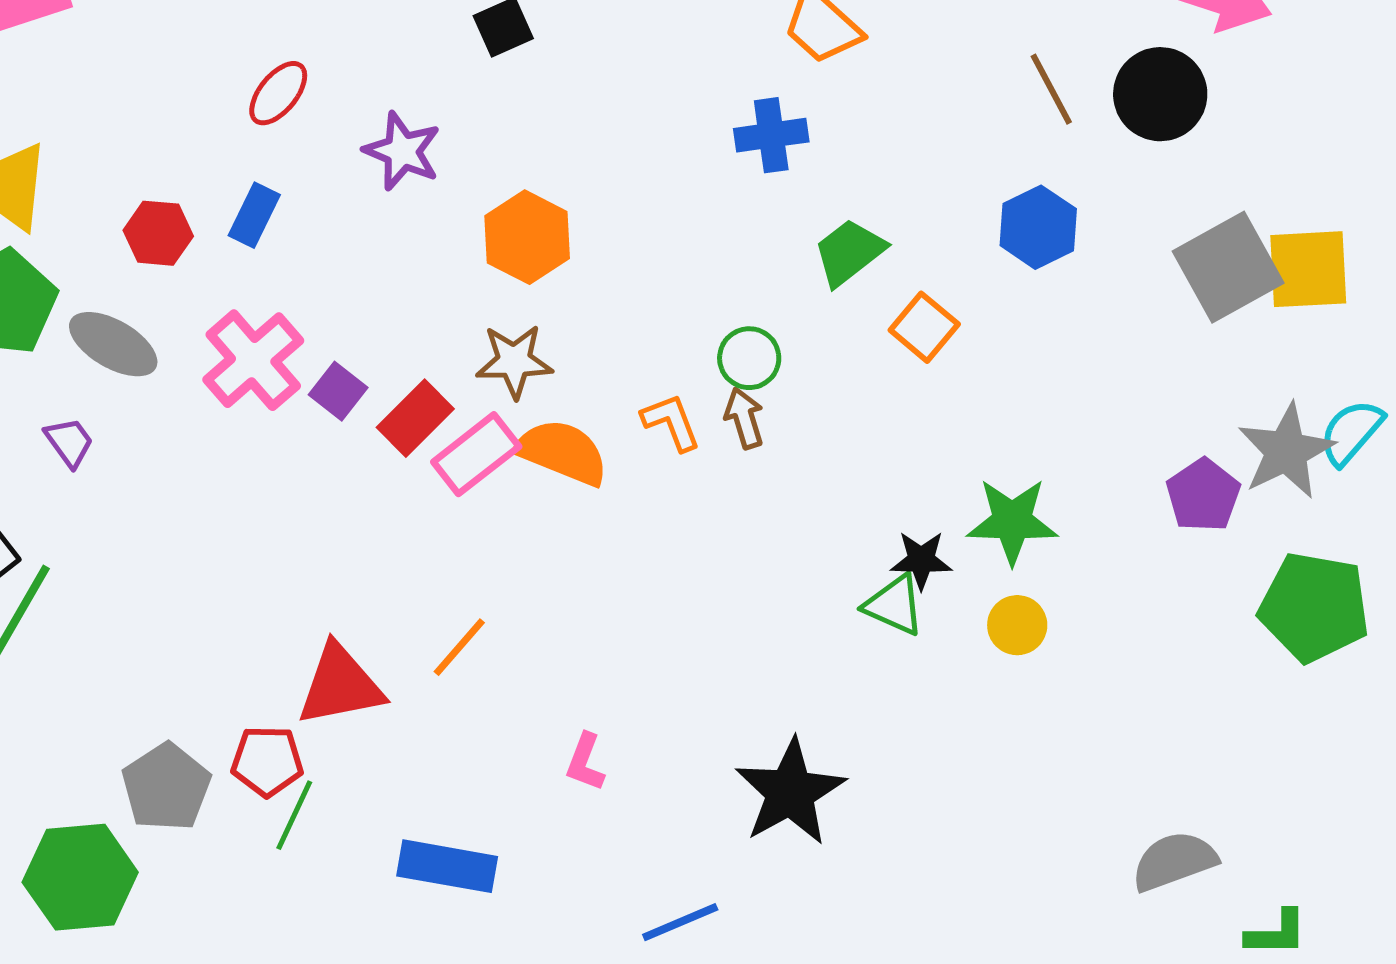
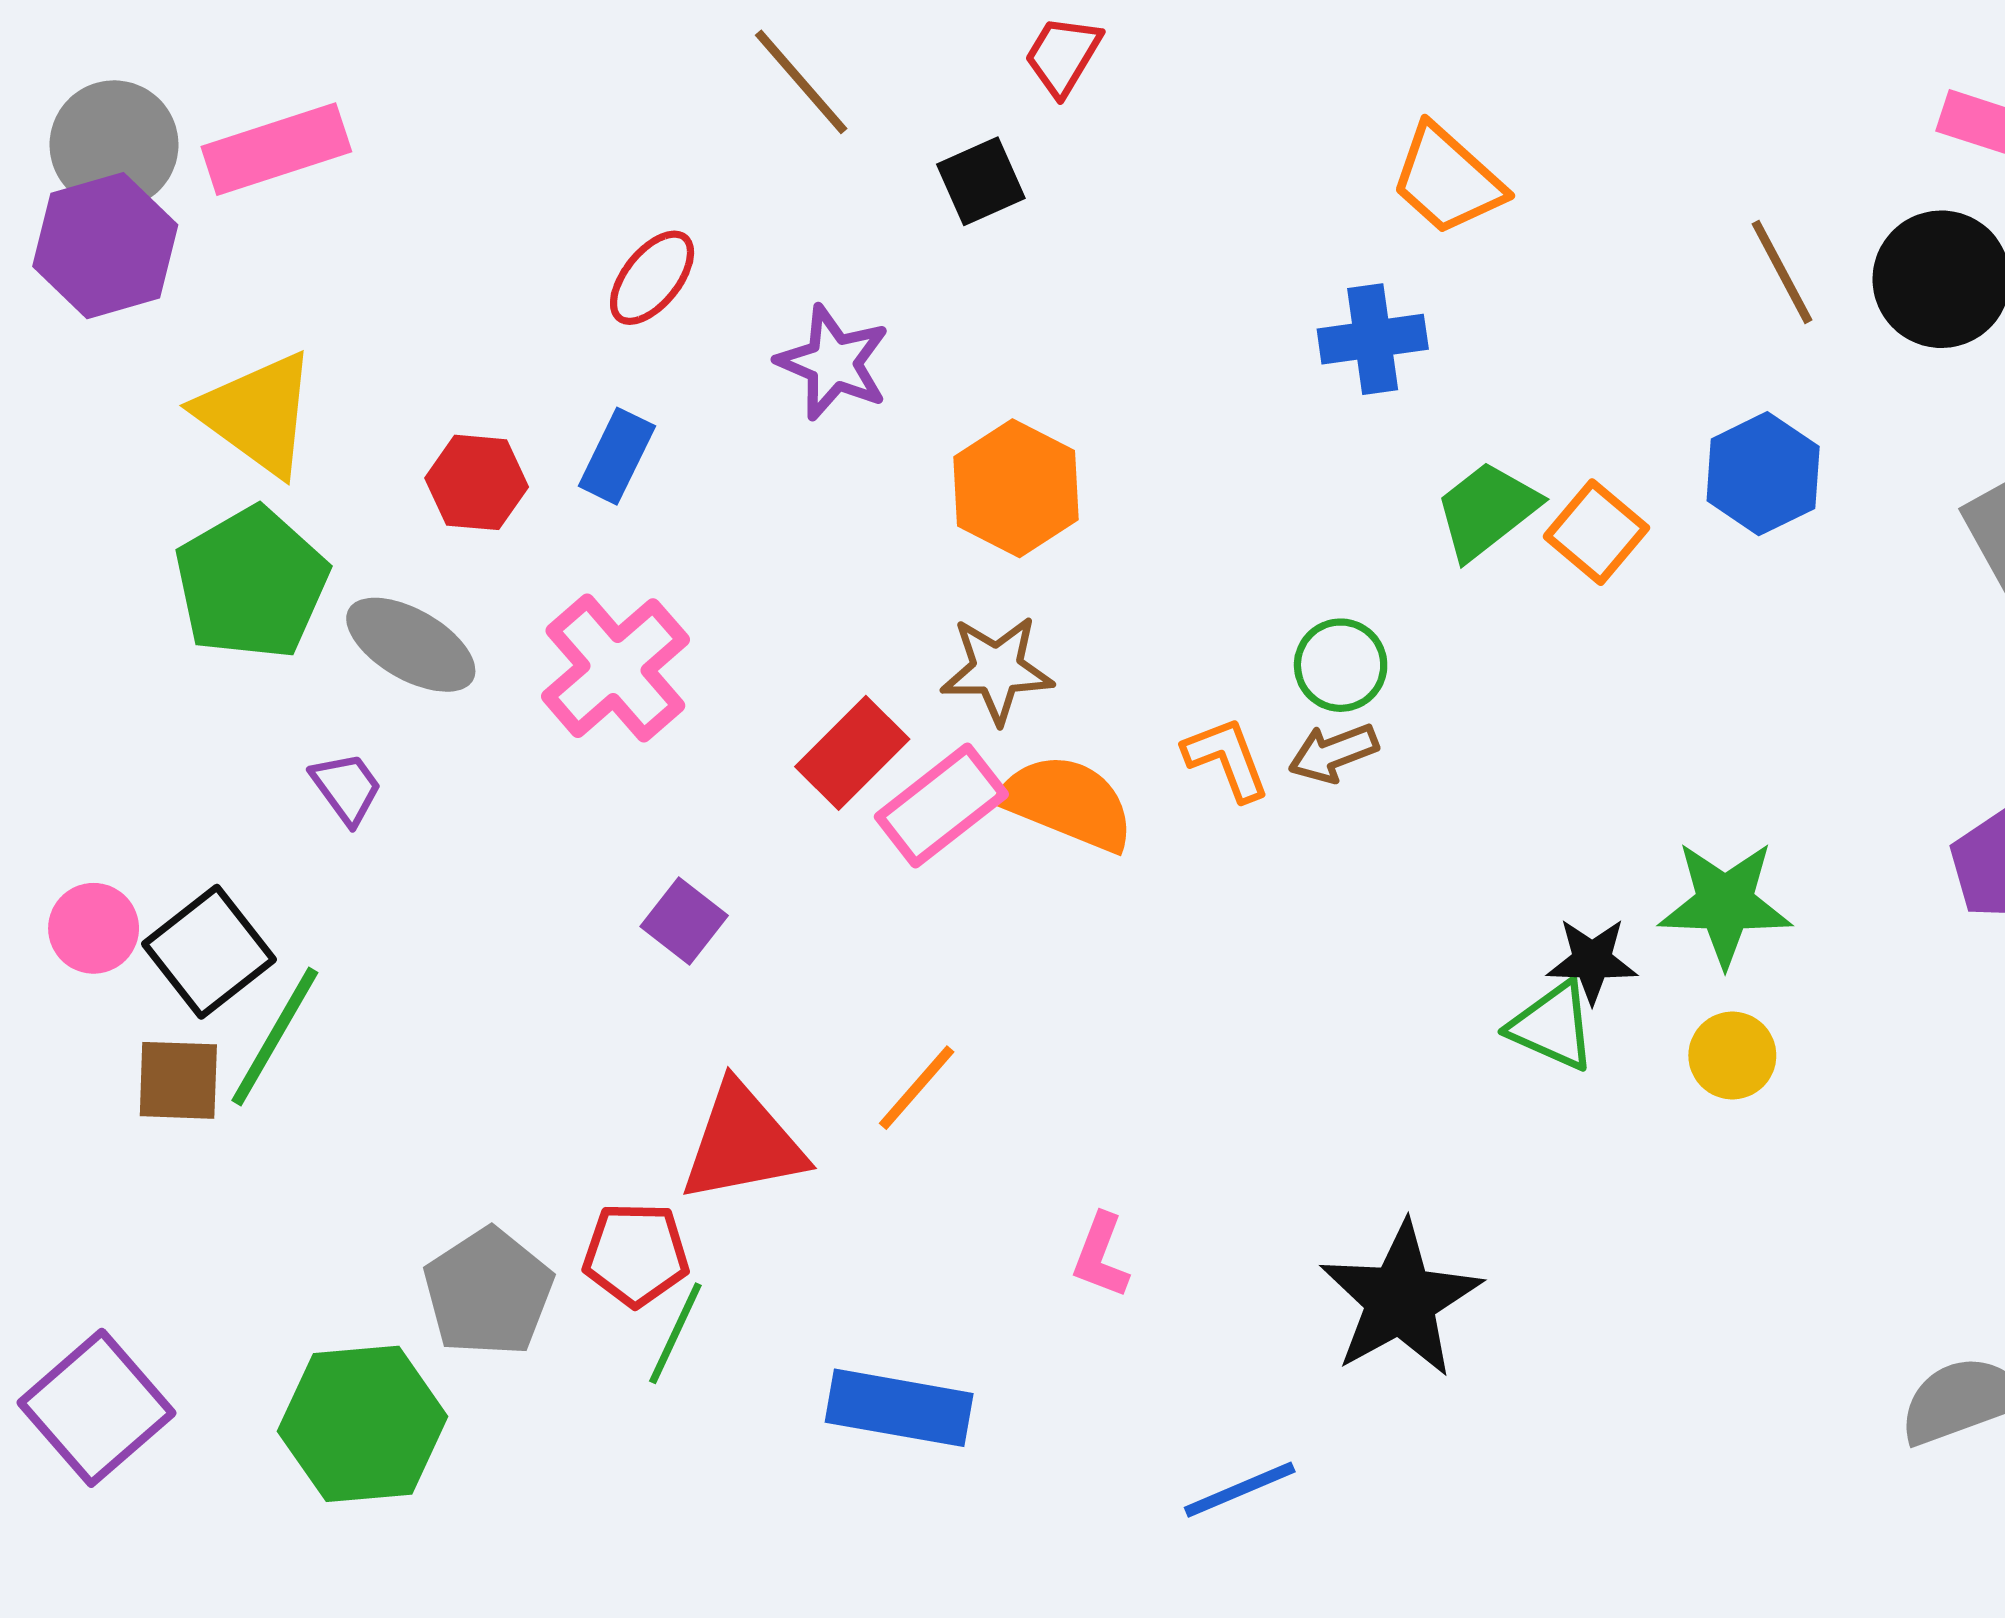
orange square: (924, 327) -> (1596, 532), moved
purple square: (338, 391) -> (684, 921), moved
brown arrow: (744, 418) -> (1333, 753), turned -94

